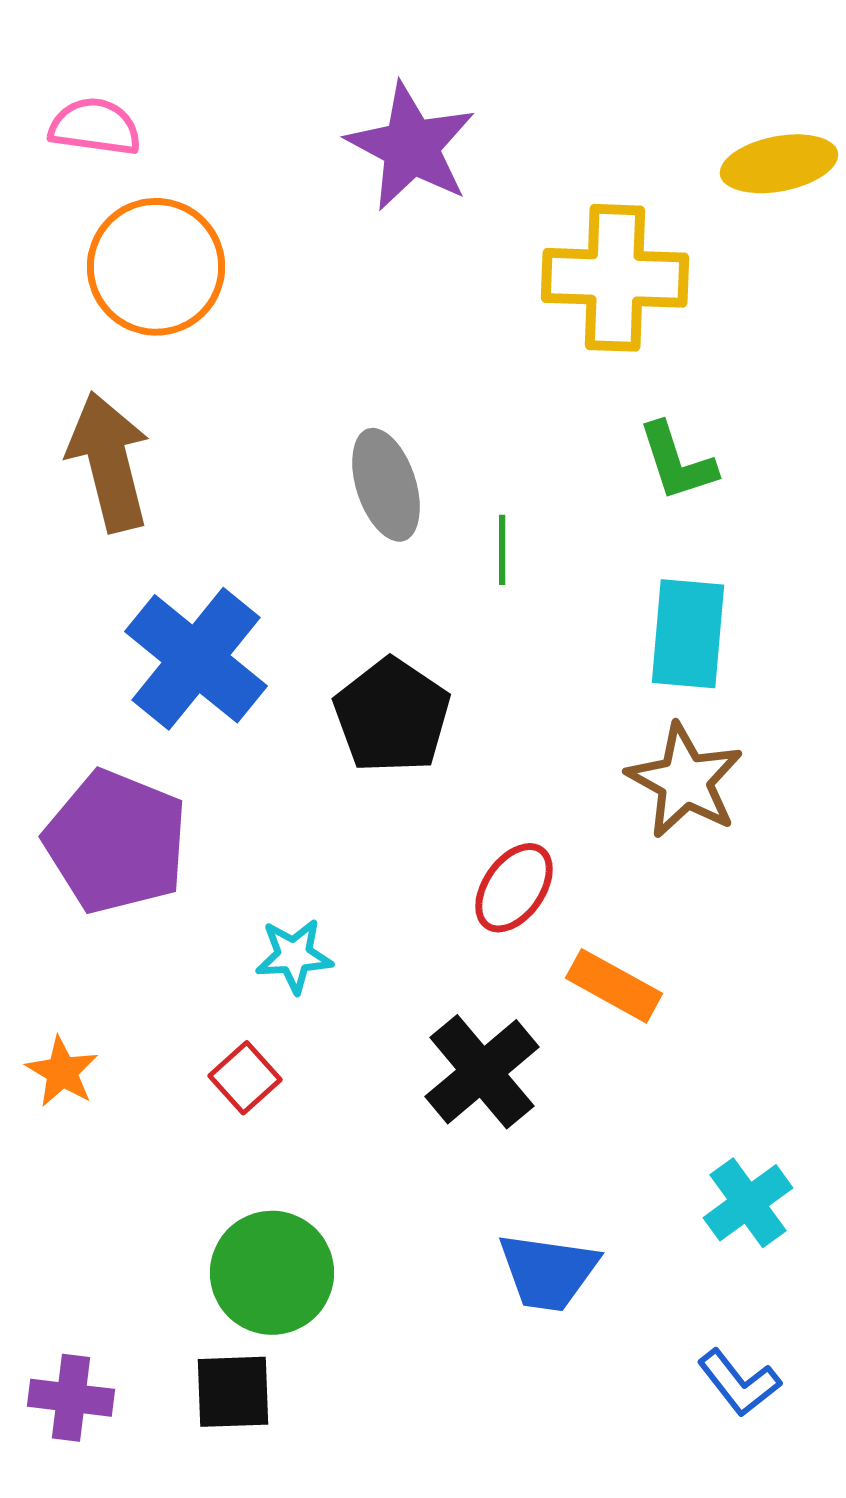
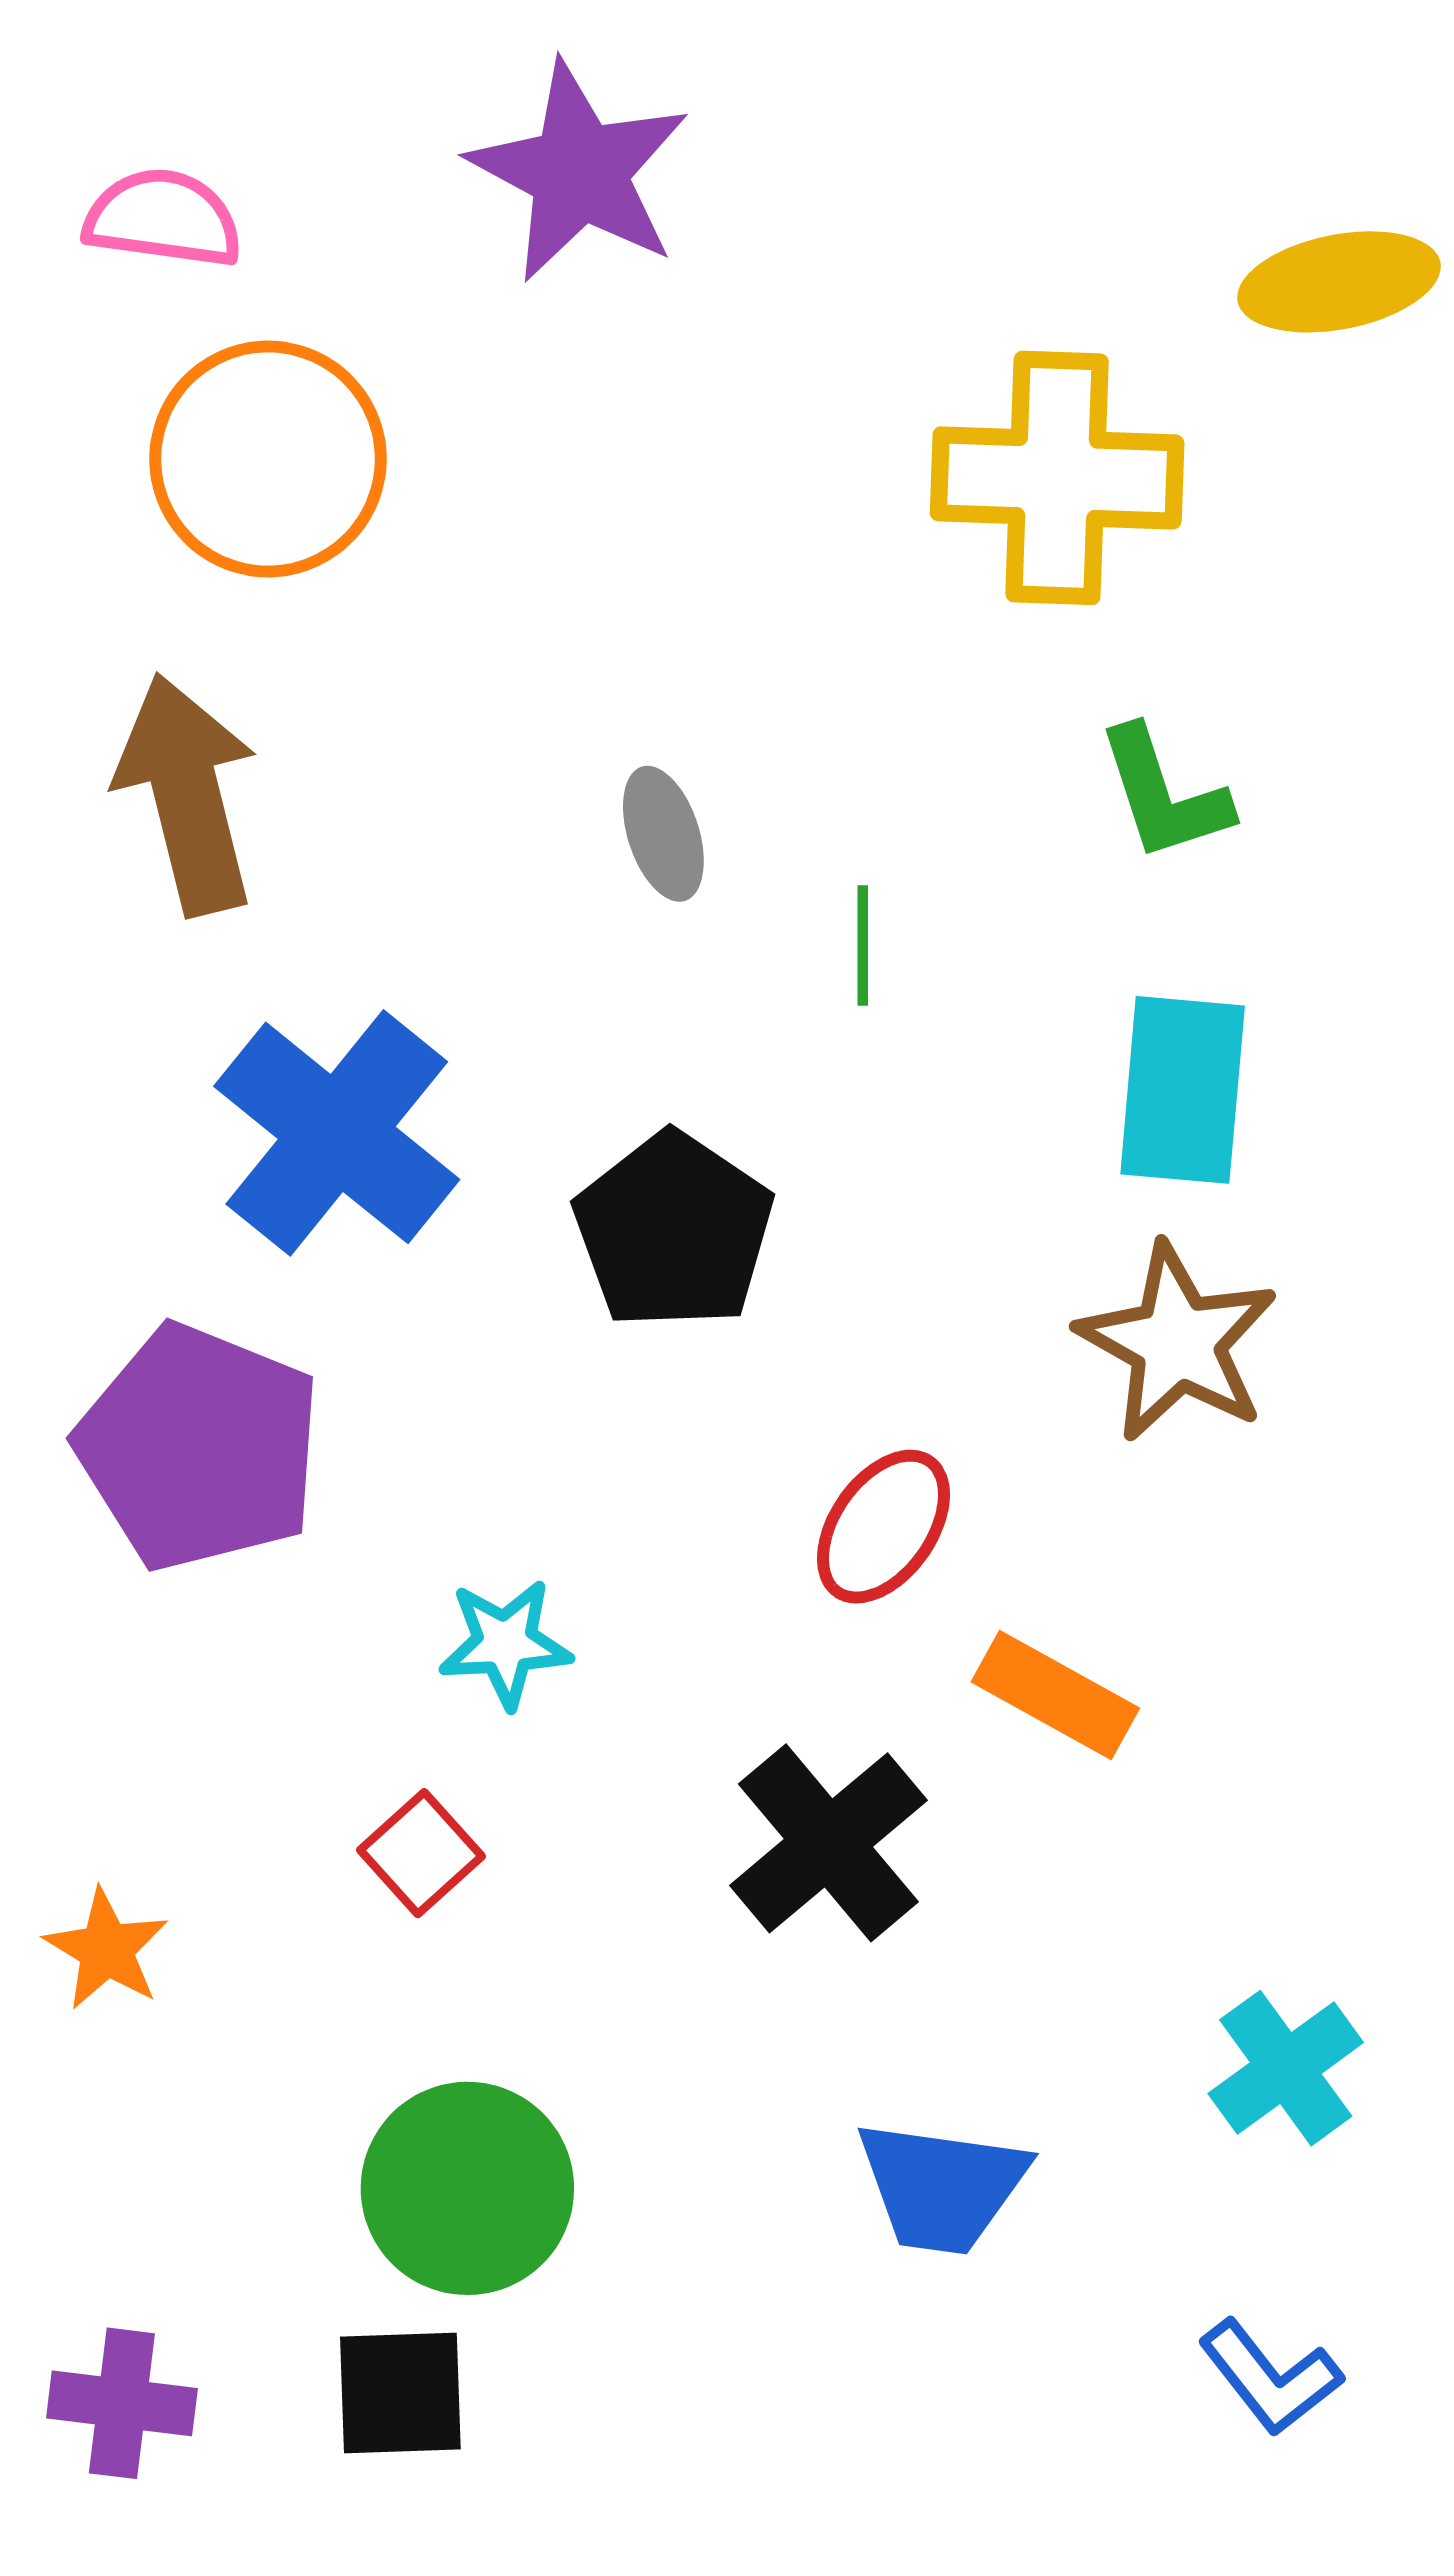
purple star: (411, 147) -> (579, 172), moved
gray ellipse: (386, 485) -> (663, 834), size x0.7
orange star: (62, 1072) -> (106, 1949), moved

